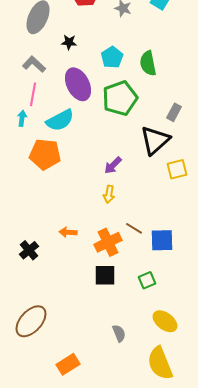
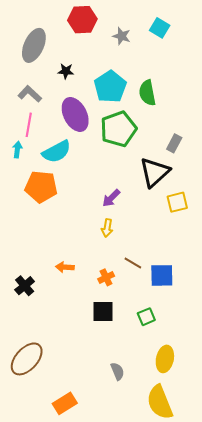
cyan pentagon: (112, 57) -> (110, 87), size x1.4
orange cross: (108, 242) -> (106, 277), size x0.6
yellow ellipse: (165, 321) -> (165, 359), turned 65

